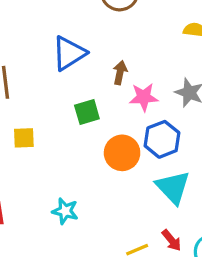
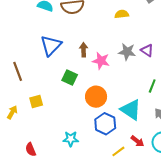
pink star: (144, 97) -> (101, 61), turned 30
green square: (87, 112) -> (70, 78), turned -35
blue hexagon: (162, 139) -> (105, 124), moved

